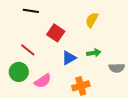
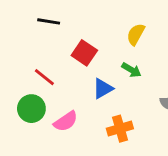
green arrow: (94, 53) -> (131, 70), moved, turned 40

